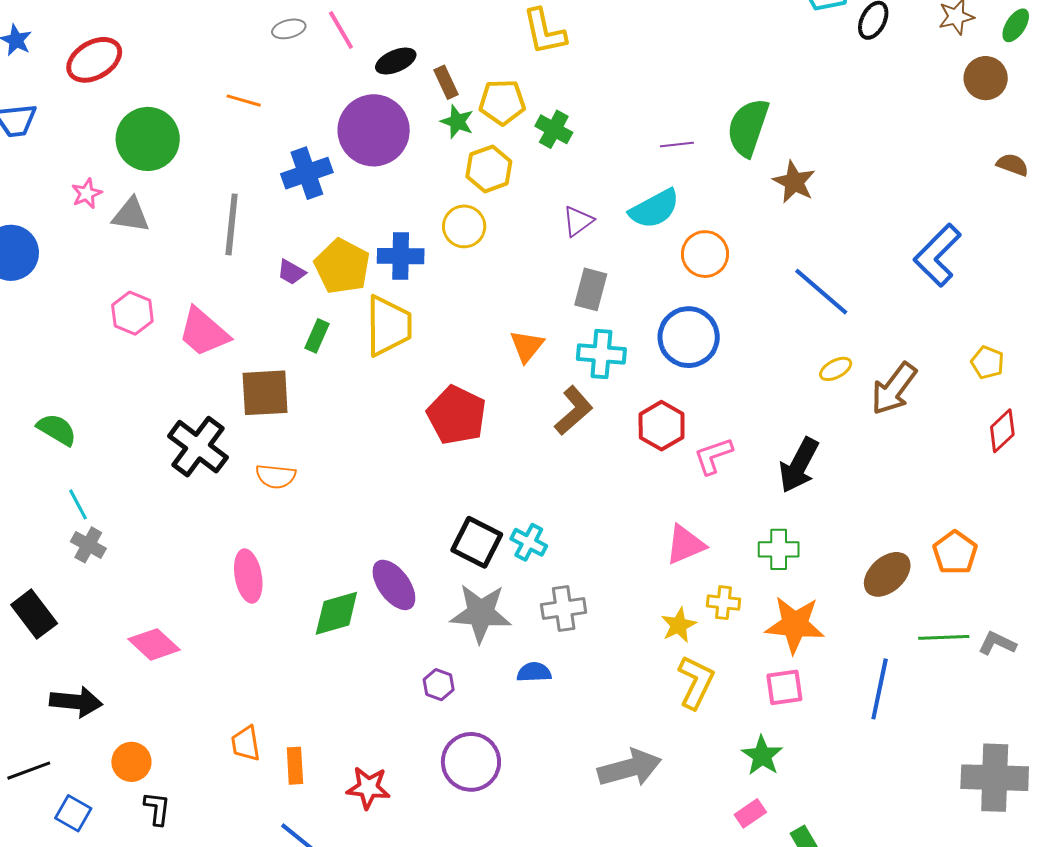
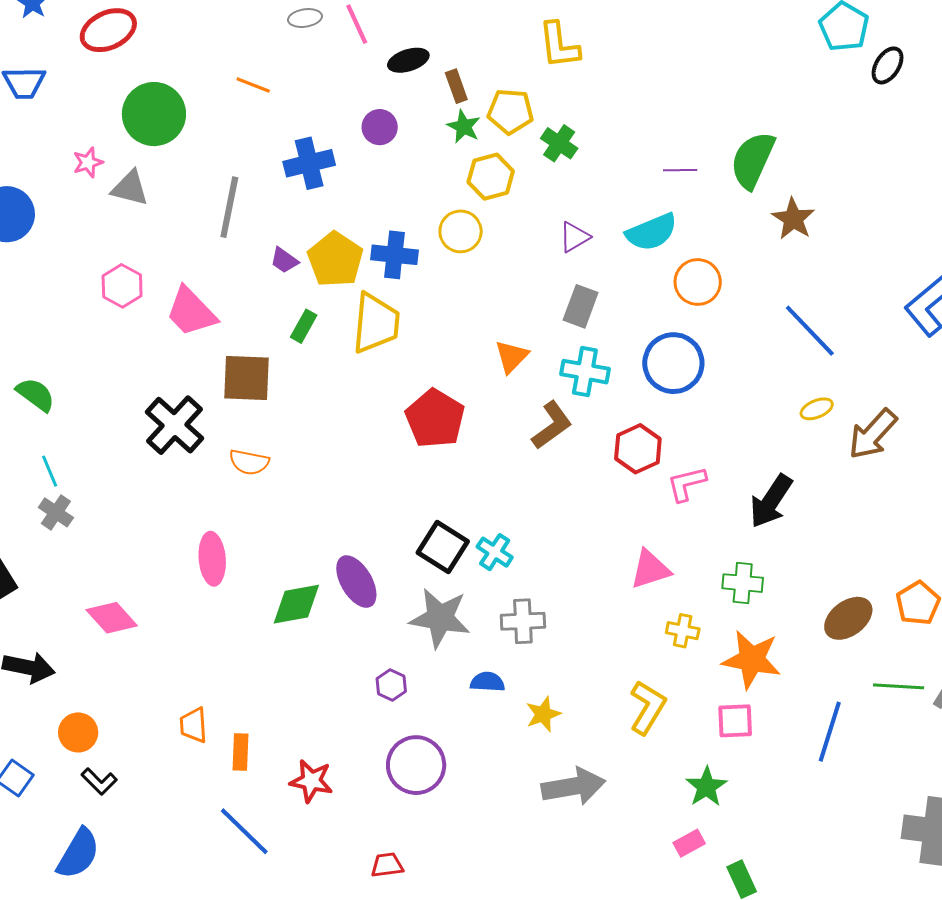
purple circle: (374, 130) -> (380, 127), size x0.5
yellow star: (679, 625) -> (543, 714), moved
black L-shape: (157, 808) -> (99, 781), turned 123

